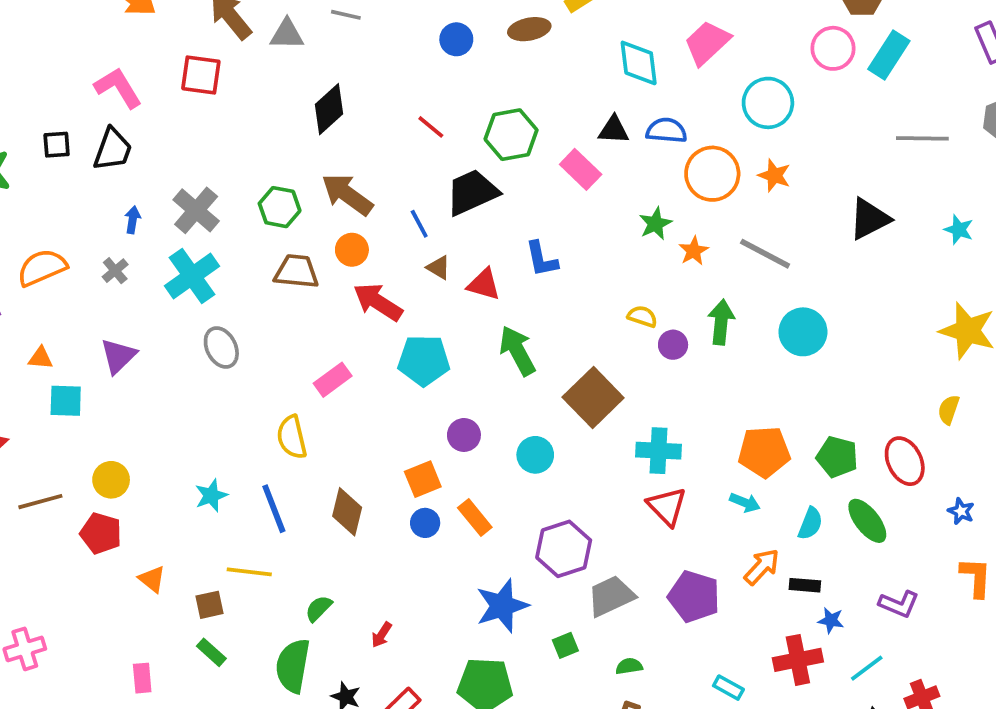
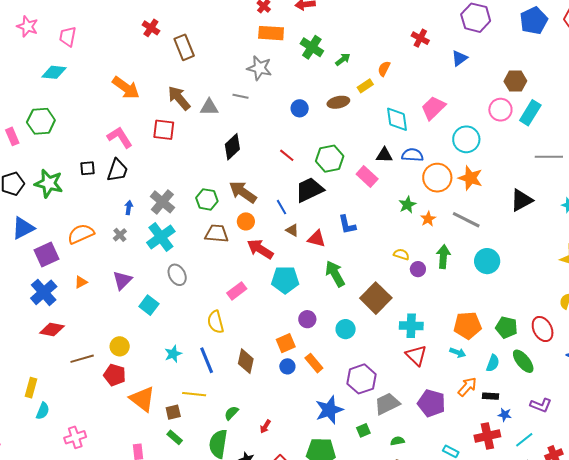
orange star: (774, 175) -> (470, 178), size x1.4
orange triangle: (41, 358) -> (81, 282), turned -32
cyan square: (66, 401) -> (149, 305), moved, turned 36
orange triangle: (152, 579) -> (142, 399), size x1.8

